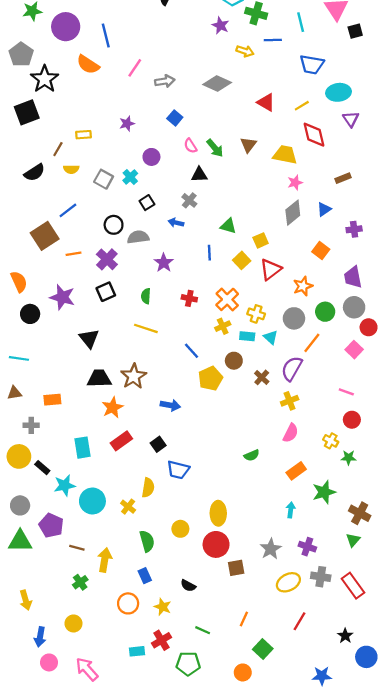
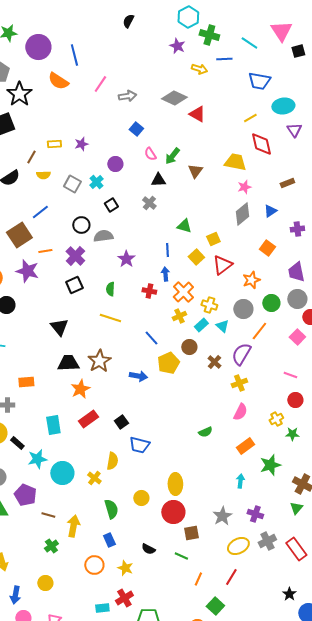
cyan line: (301, 22) -> (249, 43), turned -42
red triangle: (266, 102) -> (197, 114), moved
purple star: (127, 124) -> (81, 144), moved
brown triangle: (248, 145) -> (195, 171), moved
green arrow: (215, 148) -> (172, 156), turned 78
blue arrow: (176, 223) -> (165, 274), moved, turned 72
purple star: (62, 297) -> (27, 271), moved
cyan rectangle: (247, 336) -> (201, 325), turned -48
blue arrow: (170, 405) -> (138, 376), moved
yellow cross: (331, 441) -> (276, 419), turned 32
gray cross: (321, 577) -> (267, 541), turned -36
red line: (300, 621) -> (231, 577), moved
green line: (203, 630) -> (181, 556), moved

